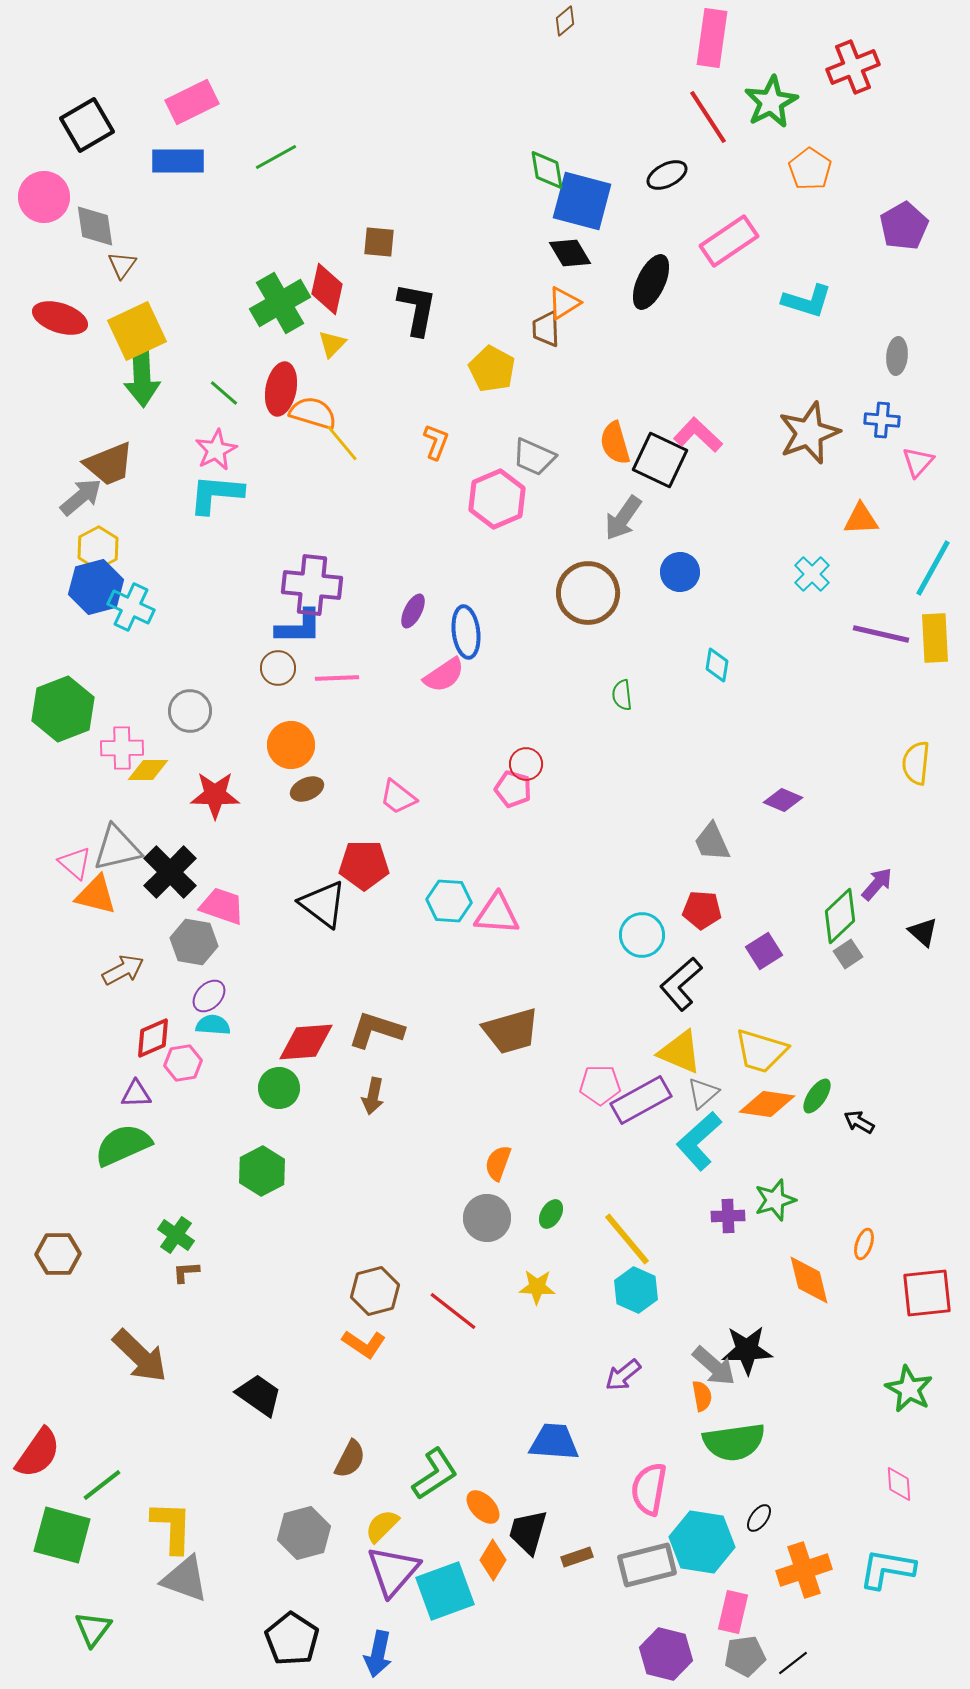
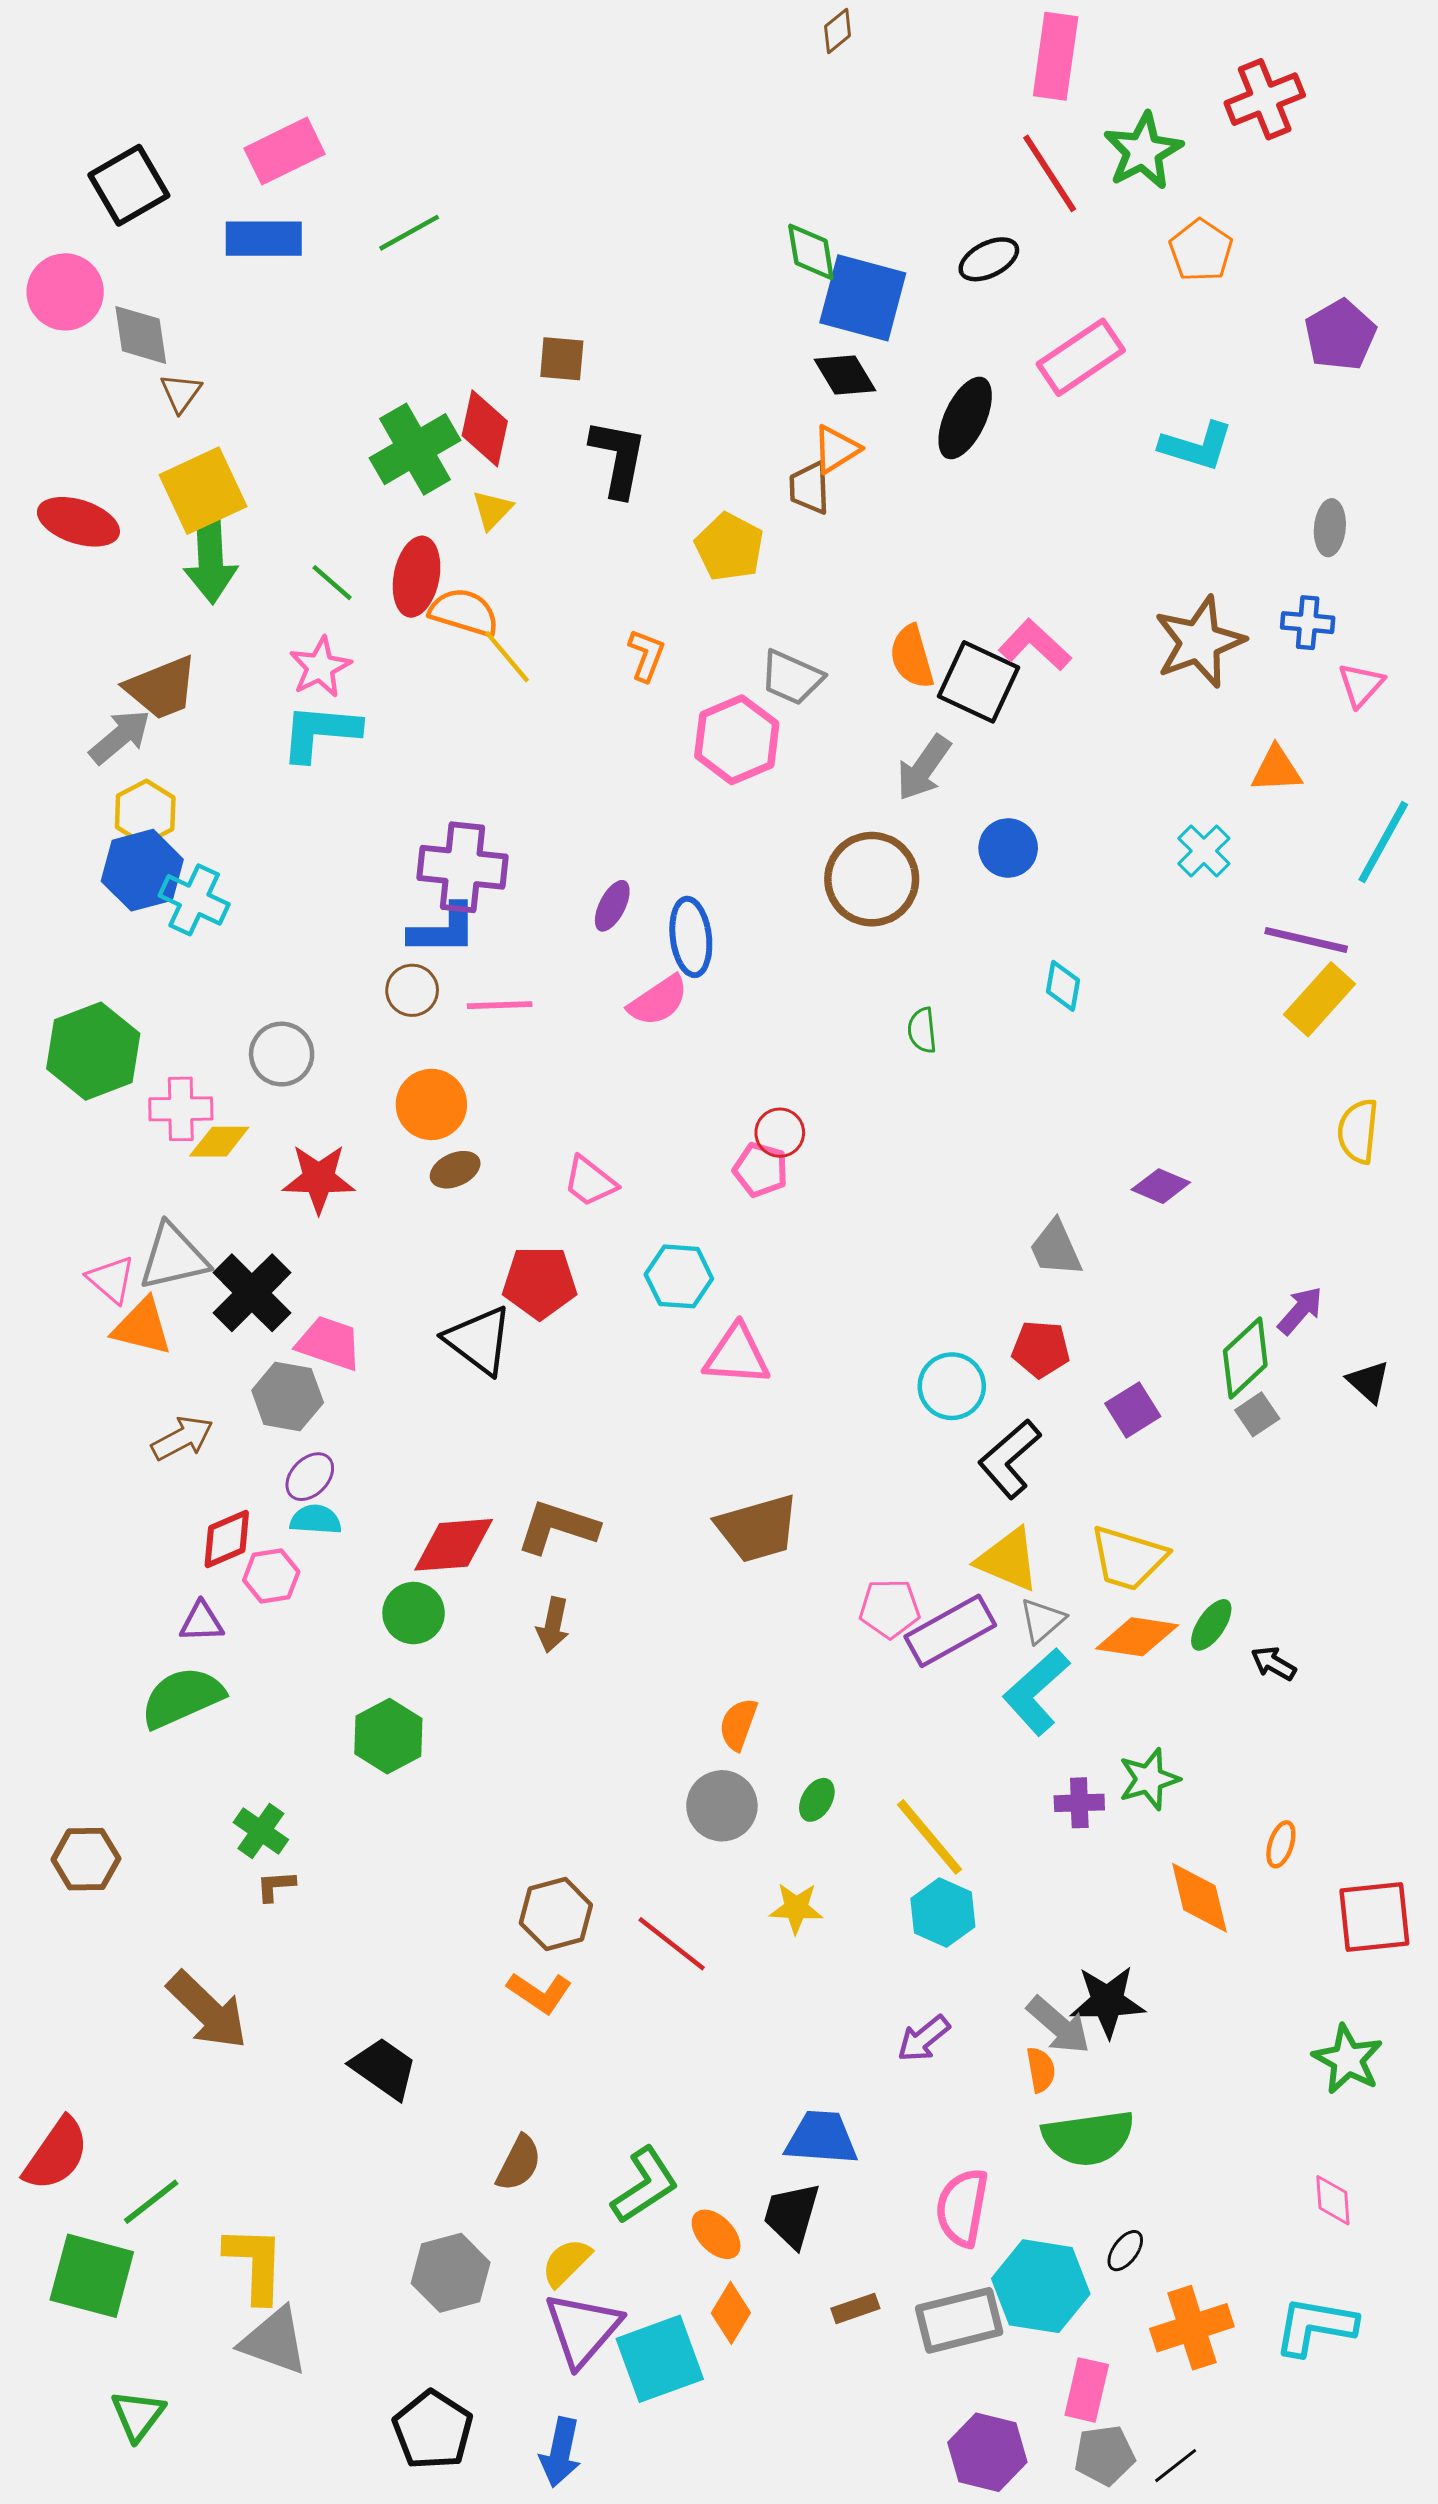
red ellipse: (60, 318) -> (78, 522), moved
yellow rectangle: (935, 638) -> (1319, 999), moved, turned 45
cyan hexagon: (449, 901) -> (679, 1276), moved
black trapezoid: (528, 1532) -> (792, 2215), moved

